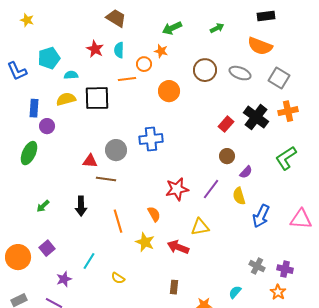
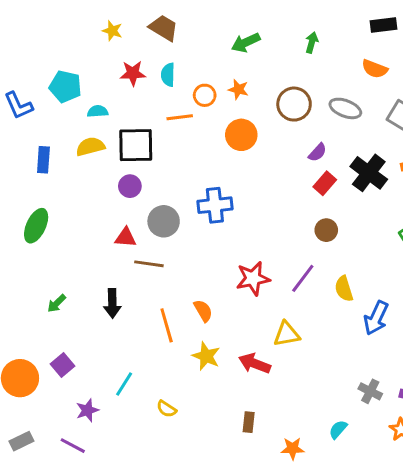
yellow star: (27, 20) -> (112, 31), moved
green arrow: (217, 28) -> (312, 43), turned -48
orange semicircle: (260, 46) -> (375, 69), size x0.7
red star: (95, 49) -> (133, 73), turned -30
orange star: (161, 51) -> (238, 89), moved
cyan pentagon: (49, 58) -> (65, 86), turned 30
purple circle: (47, 126) -> (130, 186), moved
purple semicircle: (246, 172) -> (317, 152), moved
orange semicircle: (154, 214) -> (203, 311), moved

